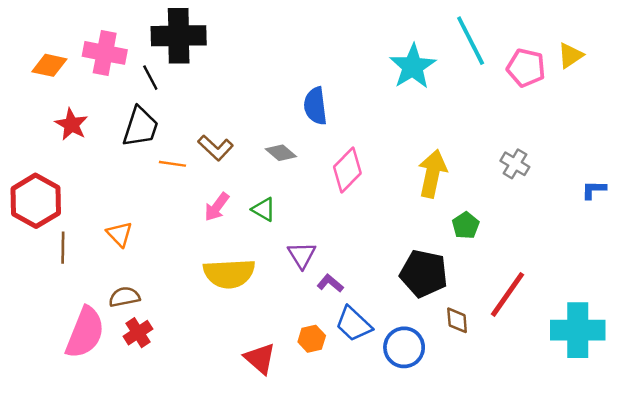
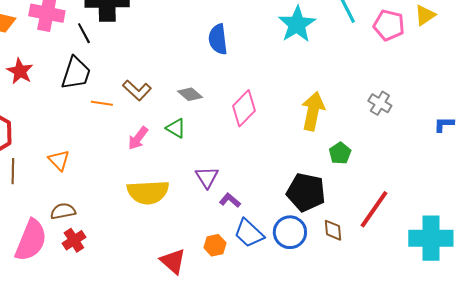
blue semicircle: (315, 106) -> (218, 39), moved
green triangle: (264, 209) -> (176, 128), moved
blue circle: (404, 347) -> (290, 232), moved

